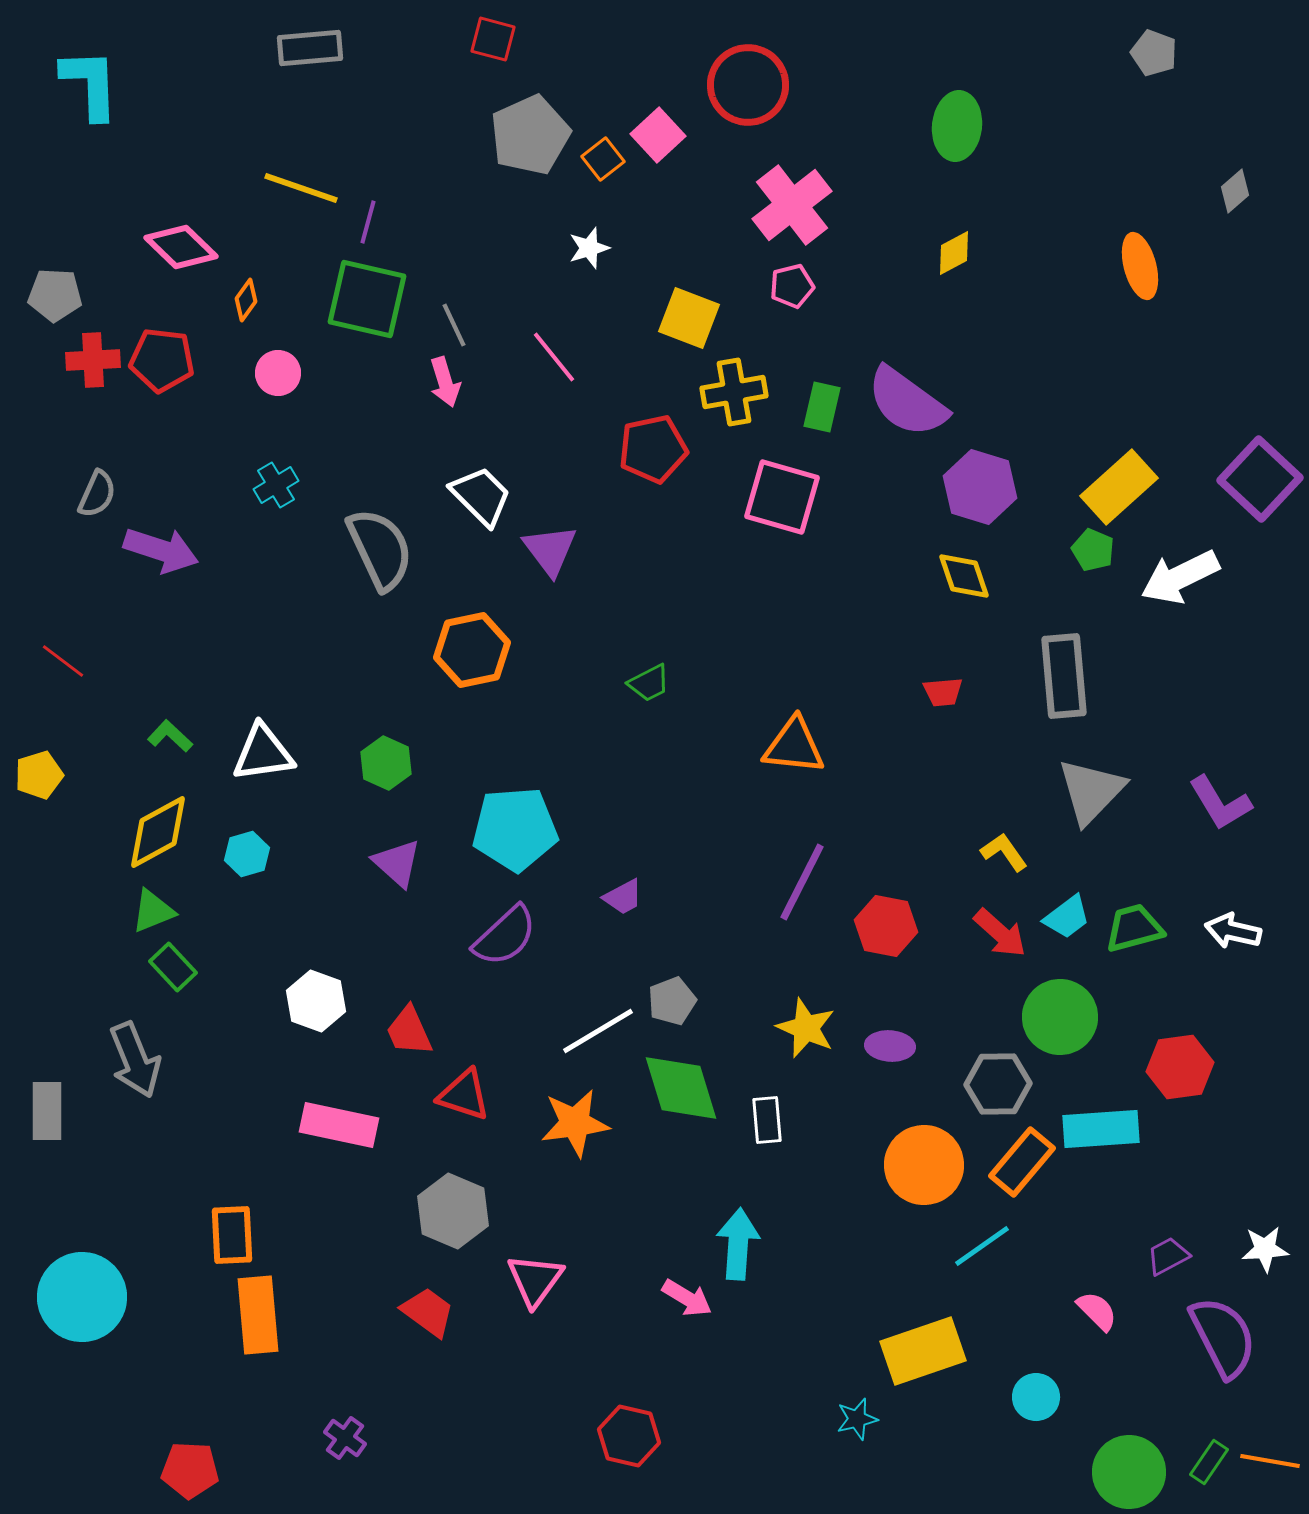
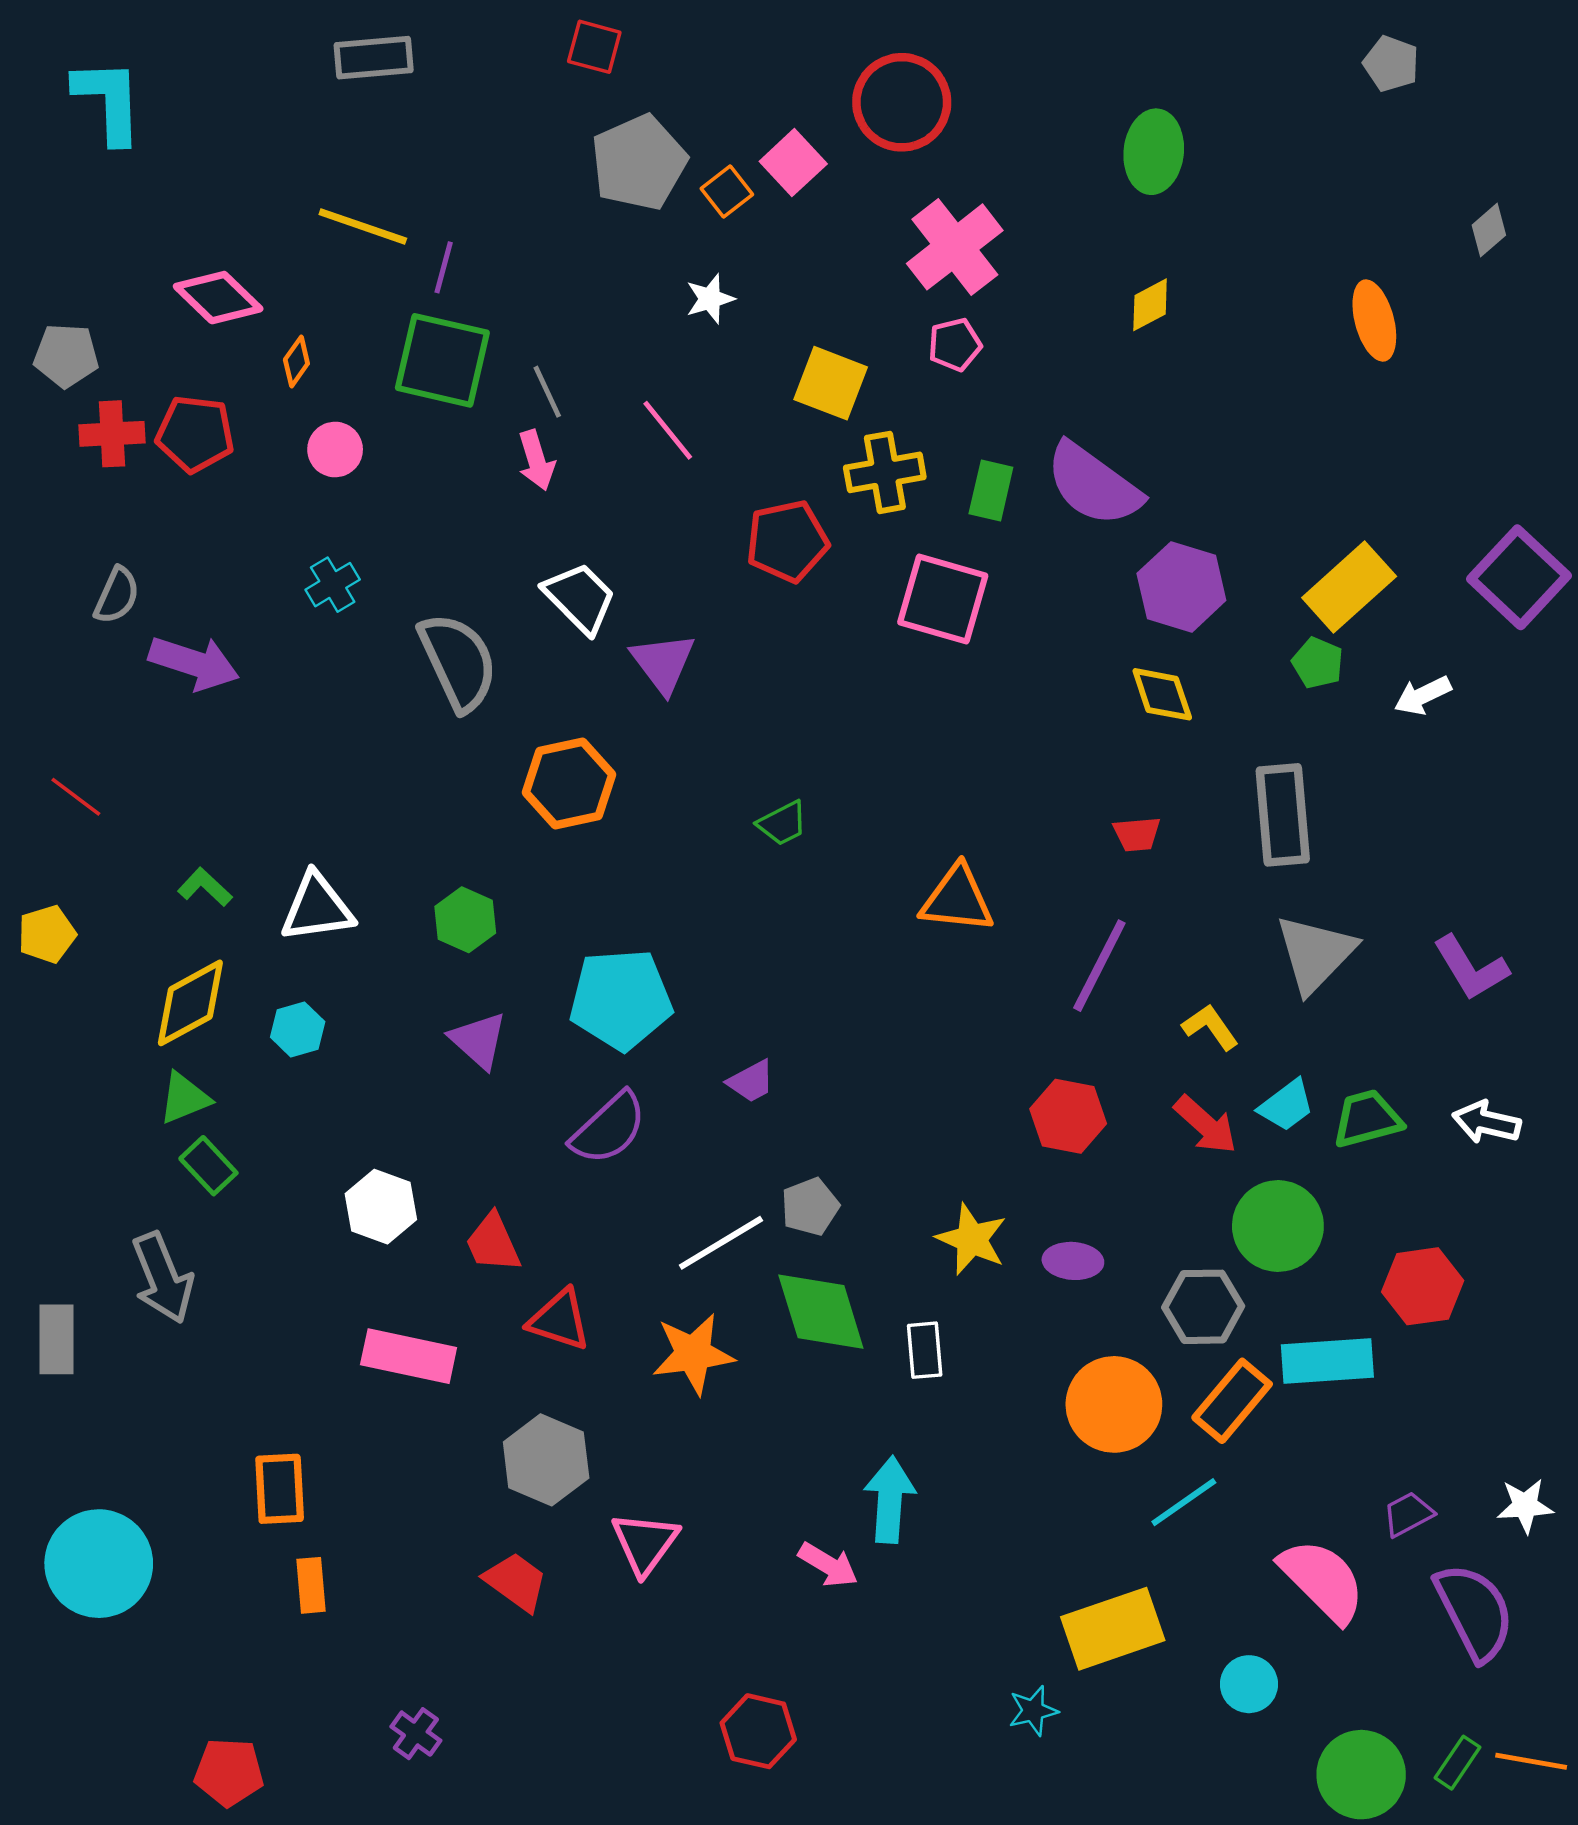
white arrow: (1180, 577) -> (1423, 695), size x0.6
purple line: (802, 882) -> (1099, 966), moved
pink semicircle: (1097, 1311) -> (1323, 1580), size x1.8
orange rectangle: (258, 1315) -> (311, 1585), size x0.6

